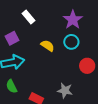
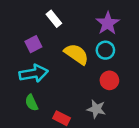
yellow semicircle: (48, 46) -> (76, 54), size x1.5
red circle: (87, 66) -> (109, 80), moved

